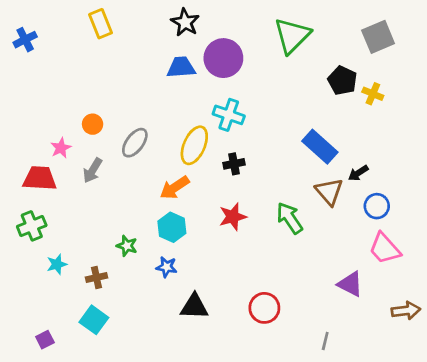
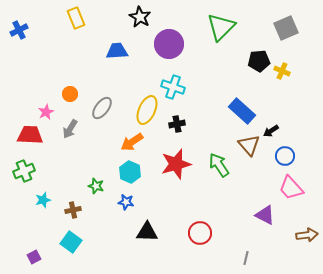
blue trapezoid: (181, 67) -> (117, 51), moved
black pentagon: (342, 81) -> (259, 61), turned -30
red star: (233, 217) -> (176, 164), size x1.4

